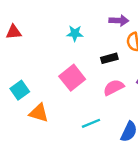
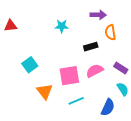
pink square: (72, 78) -> (69, 76), moved, turned 30
cyan square: (20, 90) -> (30, 65), moved
orange triangle: (39, 113) -> (45, 91), moved, turned 36

